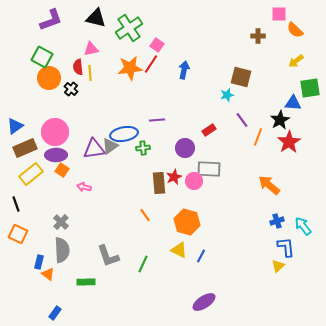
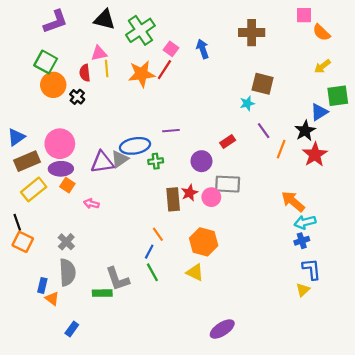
brown cross: (258, 36) -> (252, 33), moved, size x1.6
blue arrow: (184, 70) -> (203, 49), moved, turned -30
yellow line: (90, 73) -> (107, 68), moved
blue triangle: (293, 103) -> (319, 112), turned -36
cyan arrow: (303, 226) -> (305, 222), moved, turned -66
orange square: (18, 234) -> (23, 242), moved
blue line: (201, 256) -> (149, 252), moved
green line: (143, 264) -> (152, 272), moved, turned -54
green rectangle: (86, 282) -> (102, 293), moved
blue rectangle: (55, 313) -> (72, 329), moved

